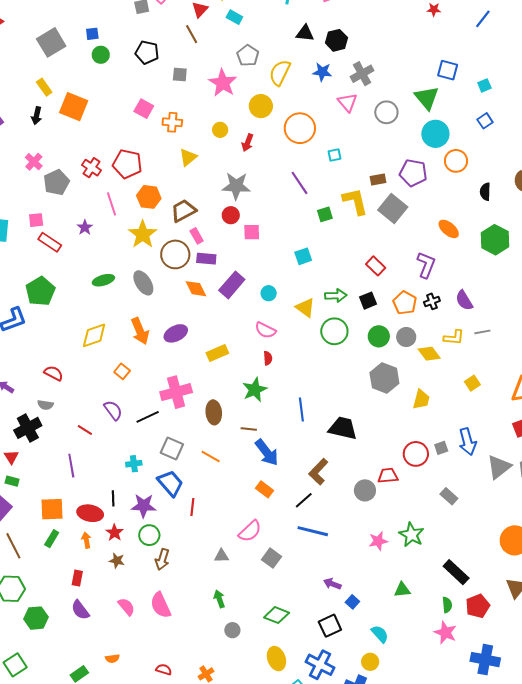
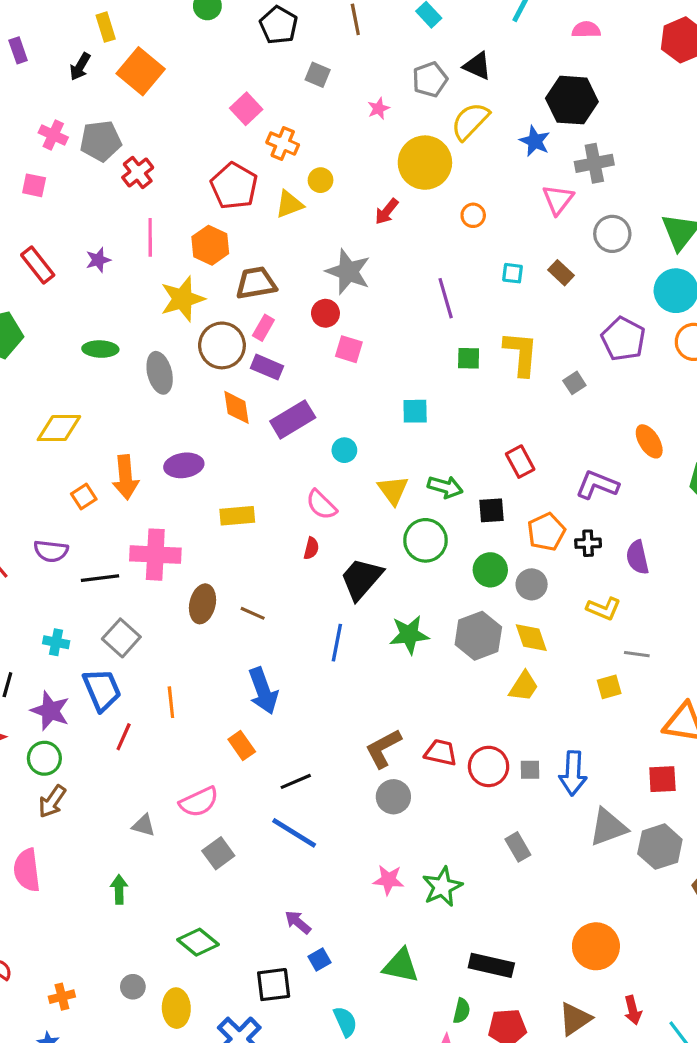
black triangle: (305, 33) -> (477, 66), moved
black hexagon: (336, 40) -> (572, 100), size x1.4
pink star: (223, 83) -> (379, 109), size x0.5
yellow circle: (261, 106) -> (425, 163), size x1.4
orange circle: (300, 128) -> (473, 215), size x0.5
yellow circle: (220, 130) -> (321, 180), moved
pink cross: (34, 162) -> (53, 135), turned -36
red pentagon: (127, 164) -> (234, 186), moved
brown rectangle: (378, 179) -> (561, 273), moved, turned 35
gray pentagon: (56, 182) -> (101, 141), moved
gray square: (393, 209) -> (574, 383), size x0.5
pink square: (36, 220) -> (34, 185), moved
pink rectangle: (197, 236) -> (263, 328), turned 42
purple L-shape: (426, 265) -> (597, 485), turned -108
orange arrow: (140, 331) -> (125, 477), moved
gray line: (482, 332) -> (637, 654), moved
yellow diamond: (429, 354) -> (531, 638), moved
green star: (255, 390) -> (409, 635), moved
purple semicircle: (113, 410) -> (51, 551), turned 115
black trapezoid: (343, 428) -> (361, 579), moved, turned -80
brown line: (249, 429) -> (253, 613), moved
orange line: (211, 456) -> (171, 702), moved, turned 36
brown L-shape: (318, 472) -> (383, 748), moved
red trapezoid: (388, 476) -> (441, 753), moved
black rectangle: (456, 572) -> (491, 965), turned -48
green triangle: (402, 590) -> (401, 966), size x1.4
gray circle: (232, 630) -> (133, 987), moved

